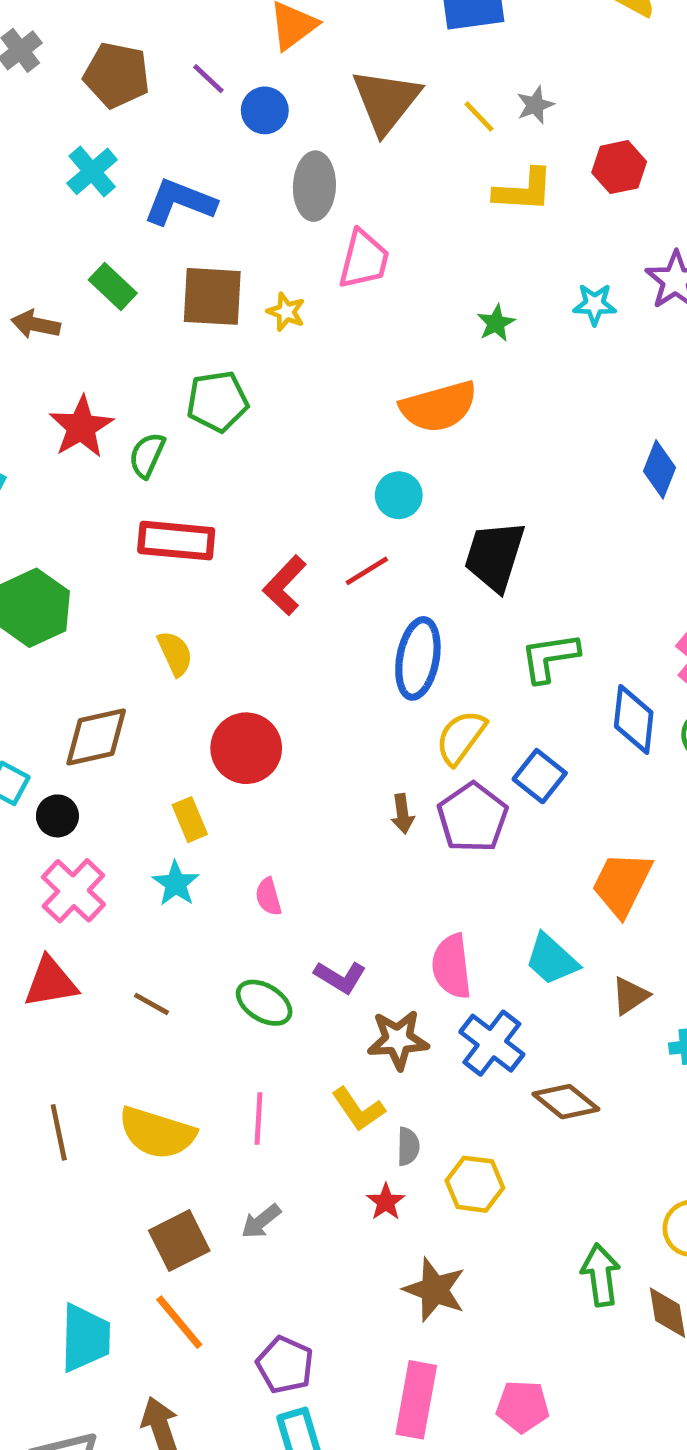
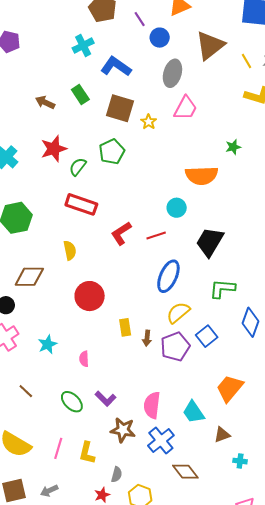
green pentagon: (217, 401) -> (112, 152), turned -30
yellow rectangle: (190, 820) -> (125, 327), moved
yellow L-shape: (358, 1109) -> (87, 453), moved, turned 35

